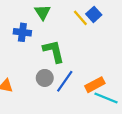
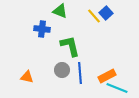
green triangle: (42, 12) -> (60, 11), turned -35
blue line: (65, 81) -> (80, 73), turned -40

